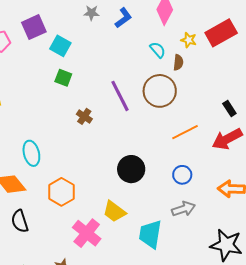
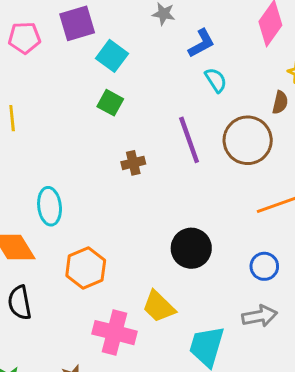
blue L-shape: (123, 18) -> (201, 43), moved
cyan semicircle: (158, 50) -> (216, 80), moved
brown cross: (84, 116) -> (133, 163), turned 35
pink cross: (87, 233) -> (115, 333), turned -32

